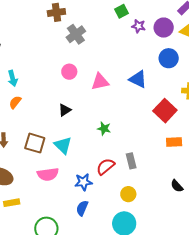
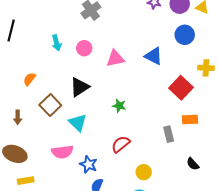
cyan arrow: (13, 78) -> (57, 43), moved
black triangle: (65, 110) -> (80, 87), size x1.5
brown square: (35, 143) -> (50, 105), moved, turned 30
gray rectangle: (131, 161) -> (169, 134), moved
blue star: (83, 182) -> (88, 164), moved, turned 30

